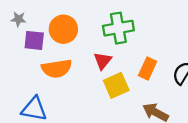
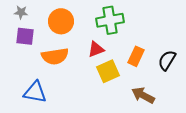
purple square: (34, 40) -> (25, 36), moved
red triangle: (103, 61) -> (96, 49), turned 30

